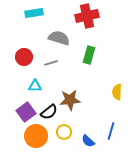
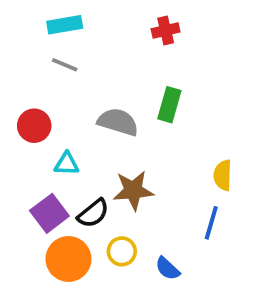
red cross: (87, 16) -> (166, 30), size x0.6
gray semicircle: (59, 38) -> (118, 122), moved
red circle: (24, 57) -> (34, 126), moved
gray line: (51, 63) -> (65, 65), moved, turned 40
blue line: (111, 131) -> (211, 223), moved

